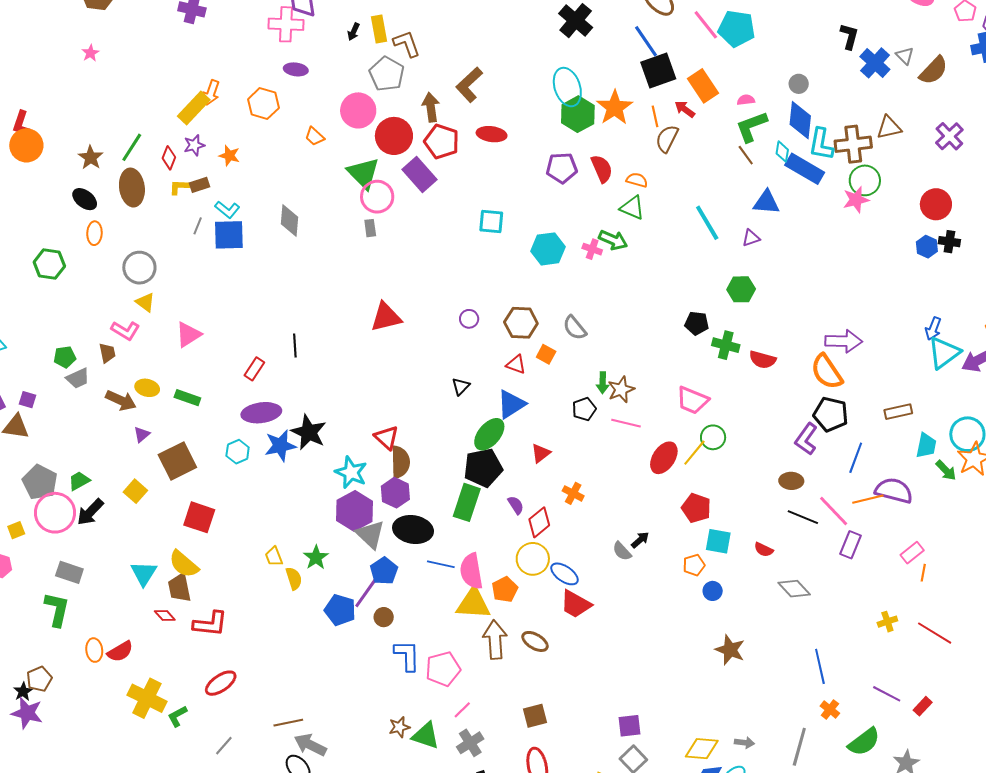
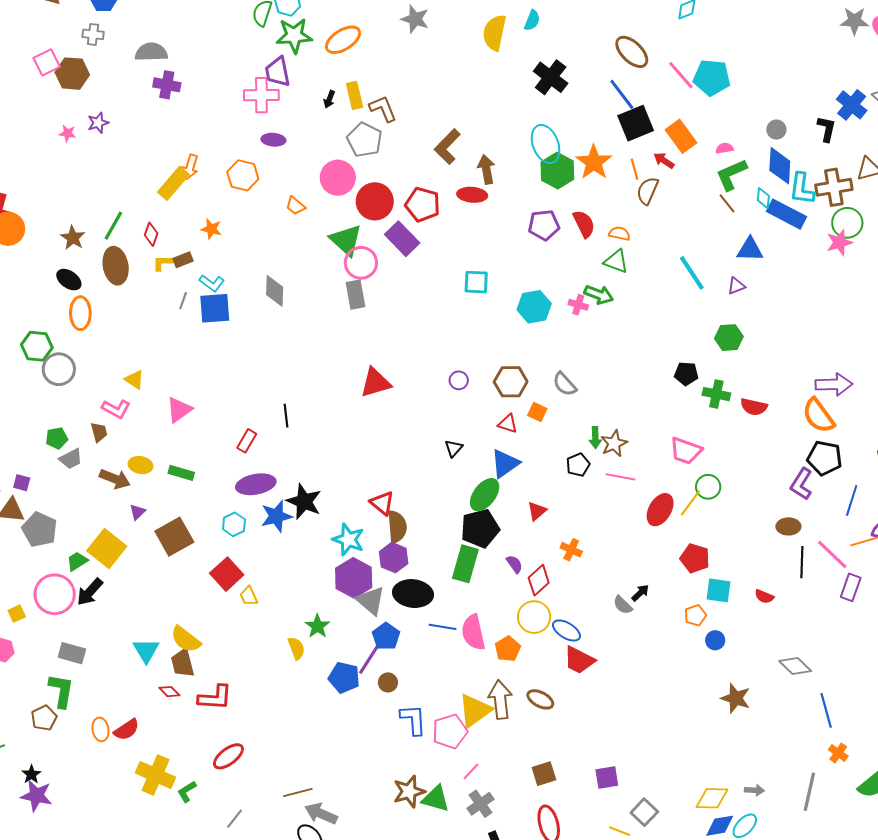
black L-shape: (849, 36) -> (827, 129), moved
pink star: (90, 53) -> (68, 133), turned -30
brown arrow: (431, 107) -> (486, 169), moved
purple star: (194, 145) -> (98, 123), moved
gray rectangle: (370, 228) -> (356, 295), size x1.6
orange ellipse: (94, 233) -> (80, 313), size x1.4
gray circle: (139, 268) -> (59, 369), moved
gray pentagon: (40, 482) -> (40, 530), moved
yellow square: (135, 491) -> (107, 549), moved, size x1.6
red square: (199, 517) -> (227, 574), moved, turned 32
black line: (803, 517) -> (802, 562), turned 72
yellow trapezoid: (274, 557) -> (249, 596), moved
gray diamond: (794, 589) -> (795, 666), moved
yellow triangle: (473, 603) -> (475, 710), moved, turned -36
brown pentagon: (39, 679) -> (44, 718), moved
purple square: (630, 726) -> (607, 778), moved
brown star: (399, 727) -> (409, 792), size x1.5

